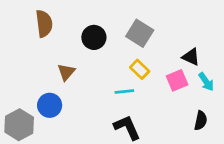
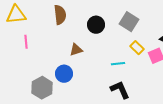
yellow rectangle: (140, 69) -> (137, 48), moved
brown triangle: (66, 72) -> (76, 50), turned 32

